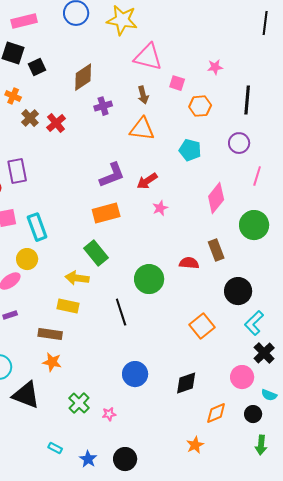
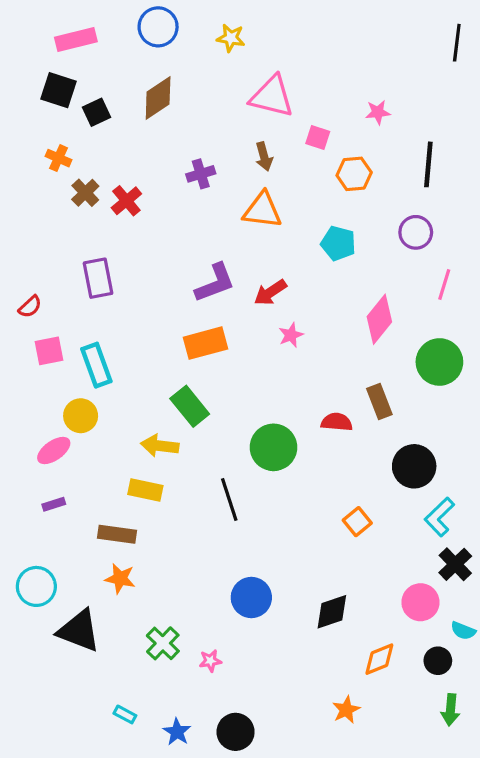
yellow star: (122, 20) -> (231, 38), size x0.6
brown diamond: (83, 77) -> (158, 98), moved
purple rectangle: (17, 171) -> (98, 278), moved
orange square: (202, 326) -> (357, 522), size x0.7

